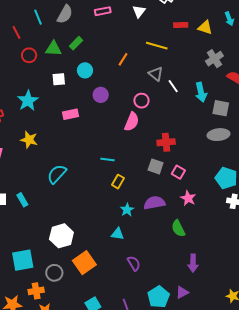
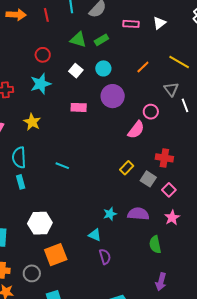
pink rectangle: (103, 11) -> (131, 24), moved
white triangle: (139, 11) -> (159, 23), moved
red circle: (29, 55) -> (43, 55), moved
white square: (59, 79) -> (76, 71), turned 32
purple circle: (101, 95) -> (113, 96), size x1.5
cyan line: (108, 160) -> (62, 166), moved
cyan semicircle: (57, 174) -> (19, 157), moved, turned -60
yellow rectangle: (118, 182) -> (127, 168), moved
cyan rectangle: (22, 200) -> (21, 182), moved
purple semicircle: (134, 263) -> (105, 257), moved
gray circle: (54, 273) -> (32, 273), moved

